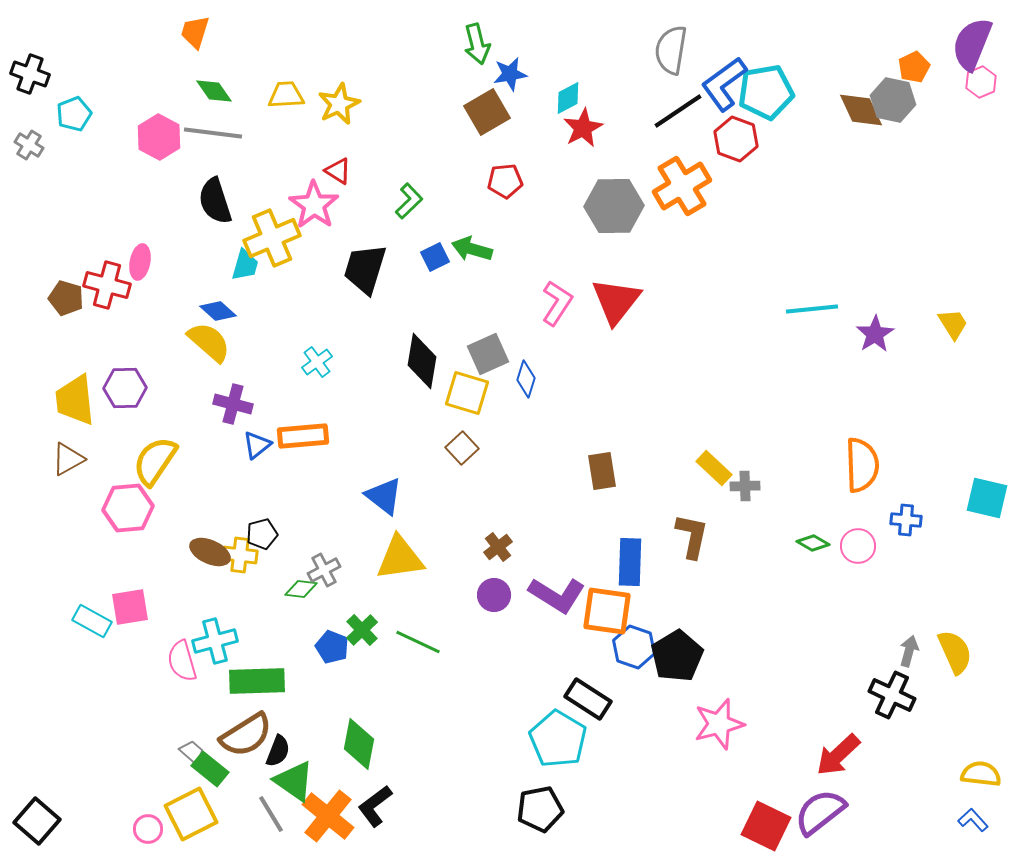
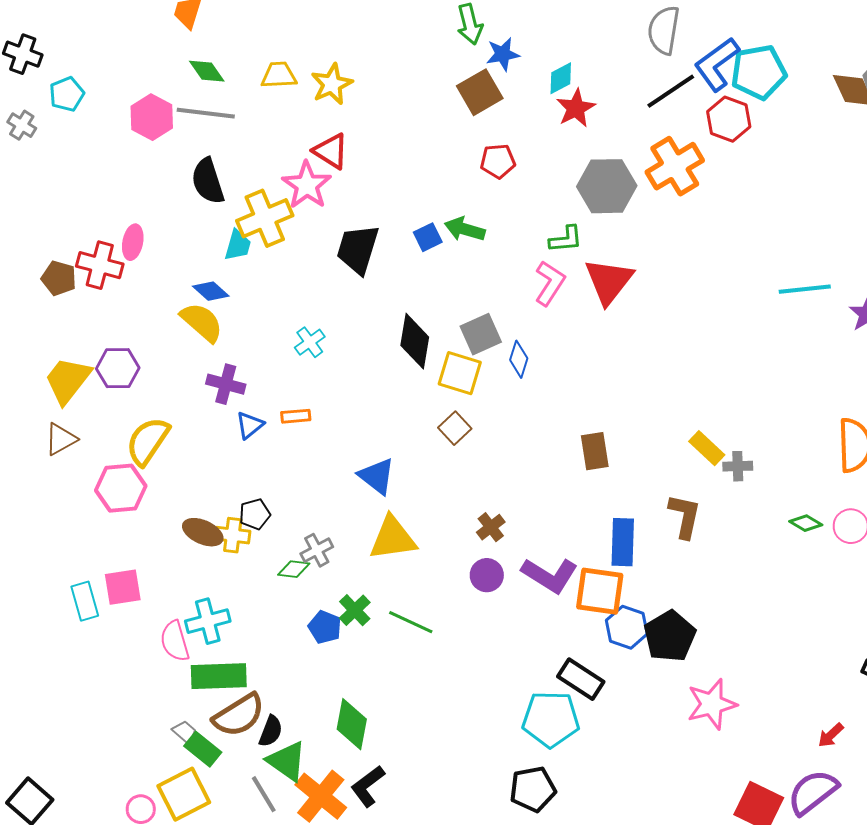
red triangle: (338, 171) -> (331, 151), size x1.4
green L-shape: (409, 201) -> (566, 239), moved, turned 39
yellow trapezoid: (75, 400) -> (68, 380), turned 44
orange rectangle: (303, 436) -> (296, 416), size x0.6
cyan rectangle: (92, 621) -> (85, 601), turned 45
green rectangle: (257, 681) -> (219, 676), moved
cyan pentagon: (558, 739) -> (551, 719), turned -30
red arrow: (838, 755) -> (831, 735), size x0.6

